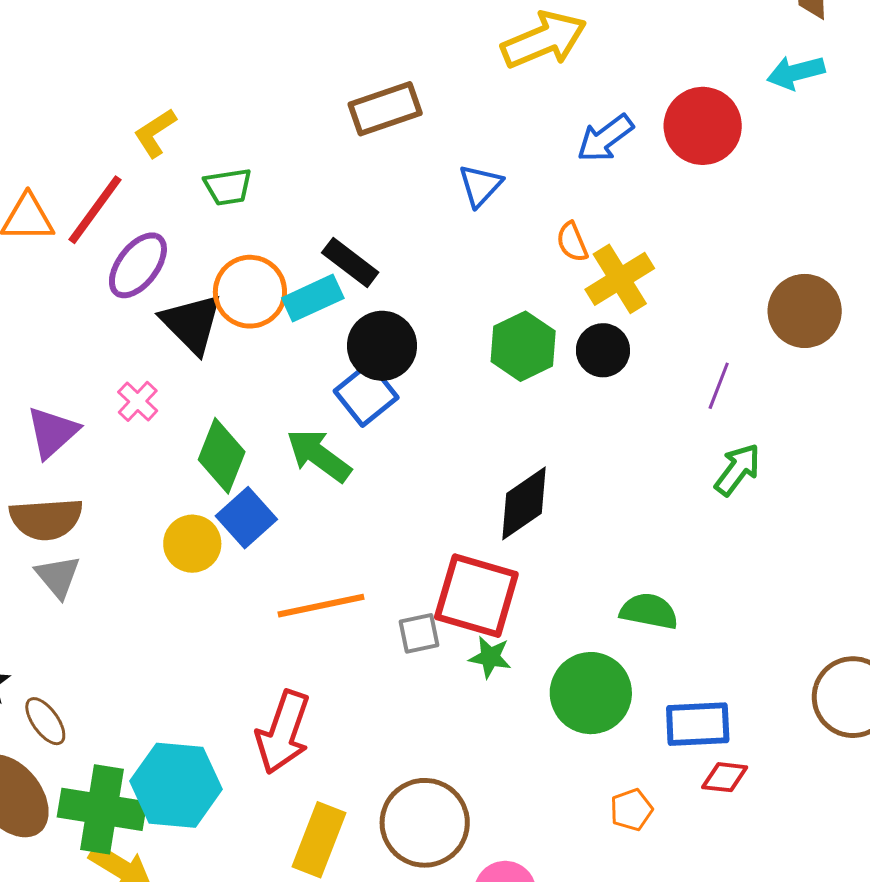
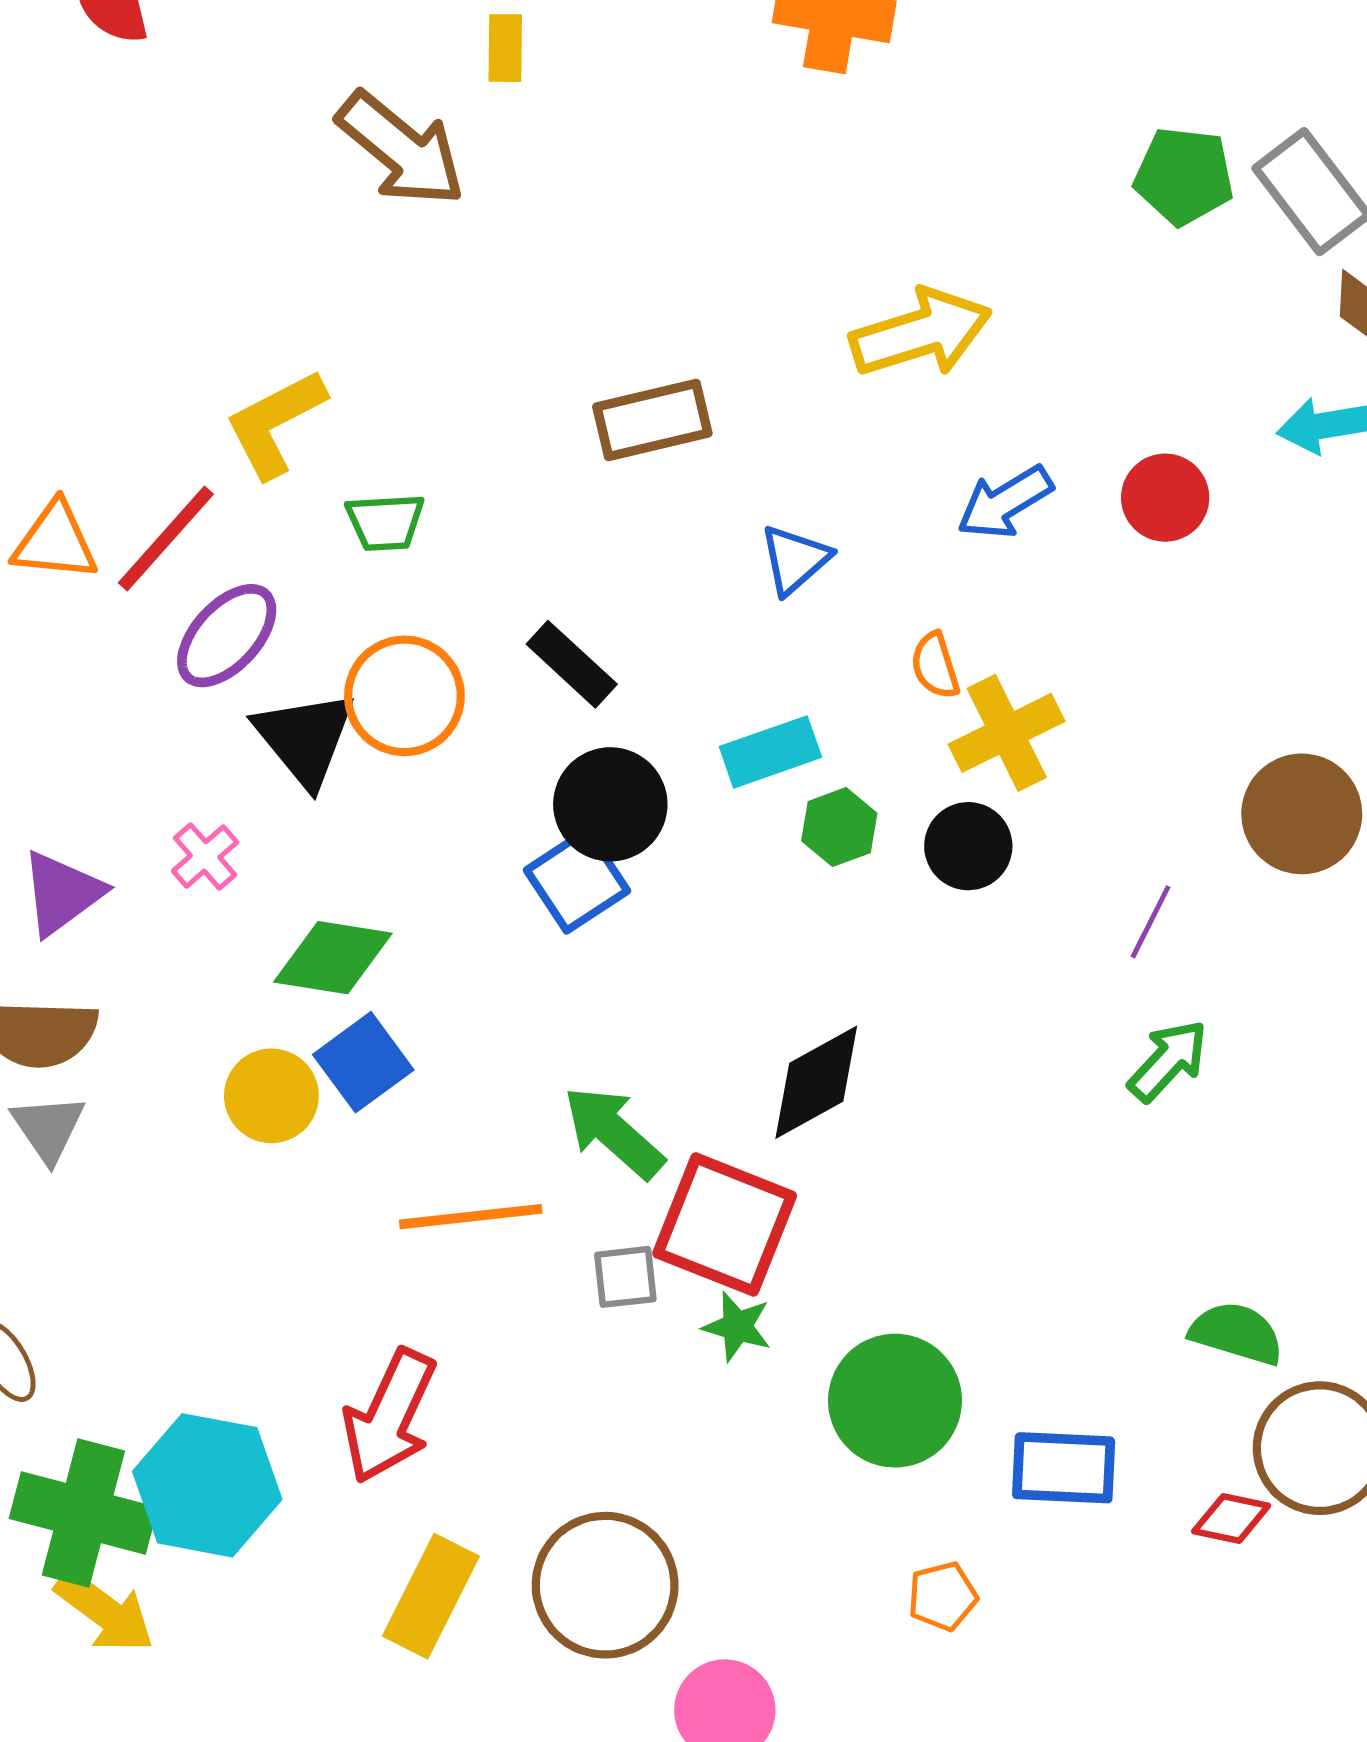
red circle: (703, 126) -> (1165, 498), size x0.7
yellow L-shape: (155, 133) -> (275, 423), size x1.4
cyan rectangle: (313, 298) -> (770, 752), moved
green hexagon: (523, 346) -> (839, 827), size x0.7
green arrow: (319, 455) -> (614, 1132), moved
green diamond: (222, 456) -> (333, 958), turned 72
green semicircle: (649, 611) -> (1236, 1333), moved
red diamond: (725, 777) -> (1231, 1518), moved

